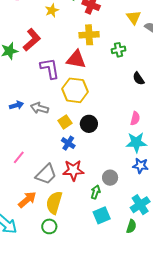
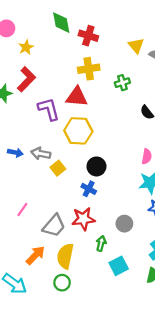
yellow star: (52, 10) -> (26, 47), moved
blue arrow: (17, 105) -> (15, 153), turned 32
yellow square: (65, 122) -> (58, 168), moved
blue cross: (68, 143) -> (89, 189), moved
green arrow: (96, 192) -> (101, 243), moved

